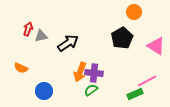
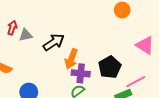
black pentagon: (122, 38) -> (110, 67), moved
orange arrow: (80, 72) -> (71, 59), moved

